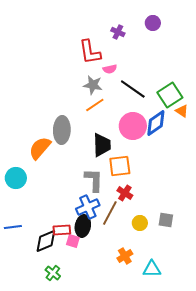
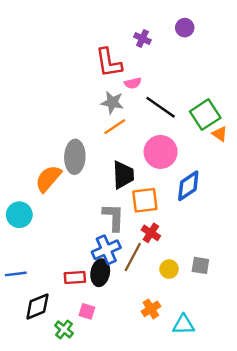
blue diamond: (156, 123) -> (188, 186), moved
black diamond: (46, 241) -> (37, 306), moved
pink square: (73, 241) -> (87, 311), moved

